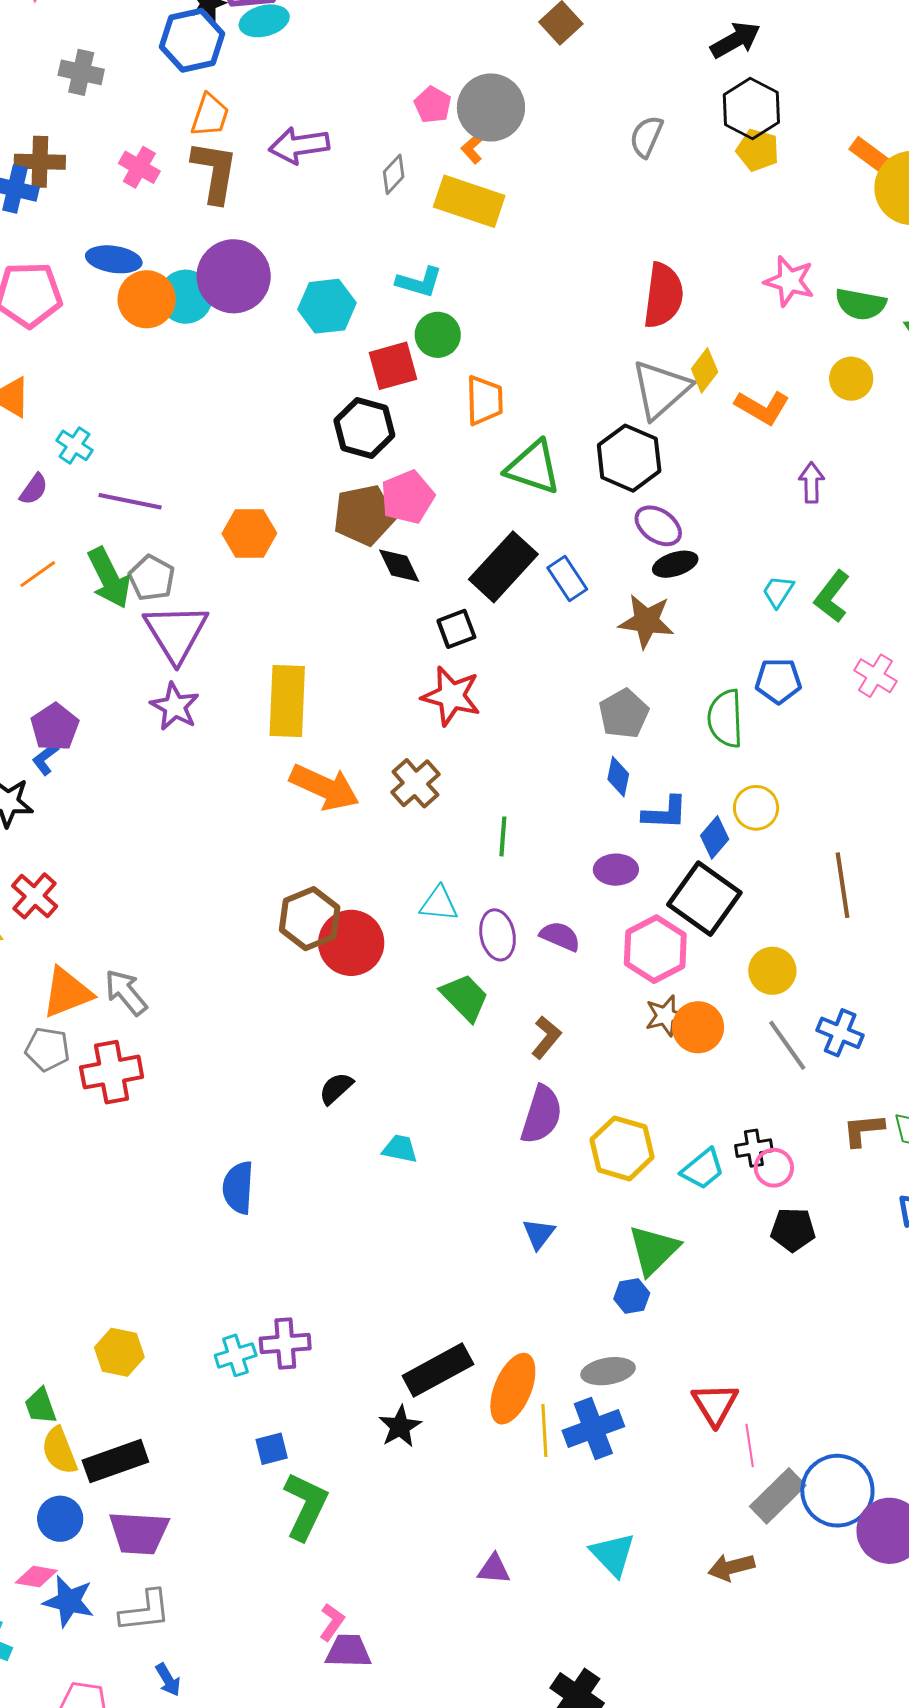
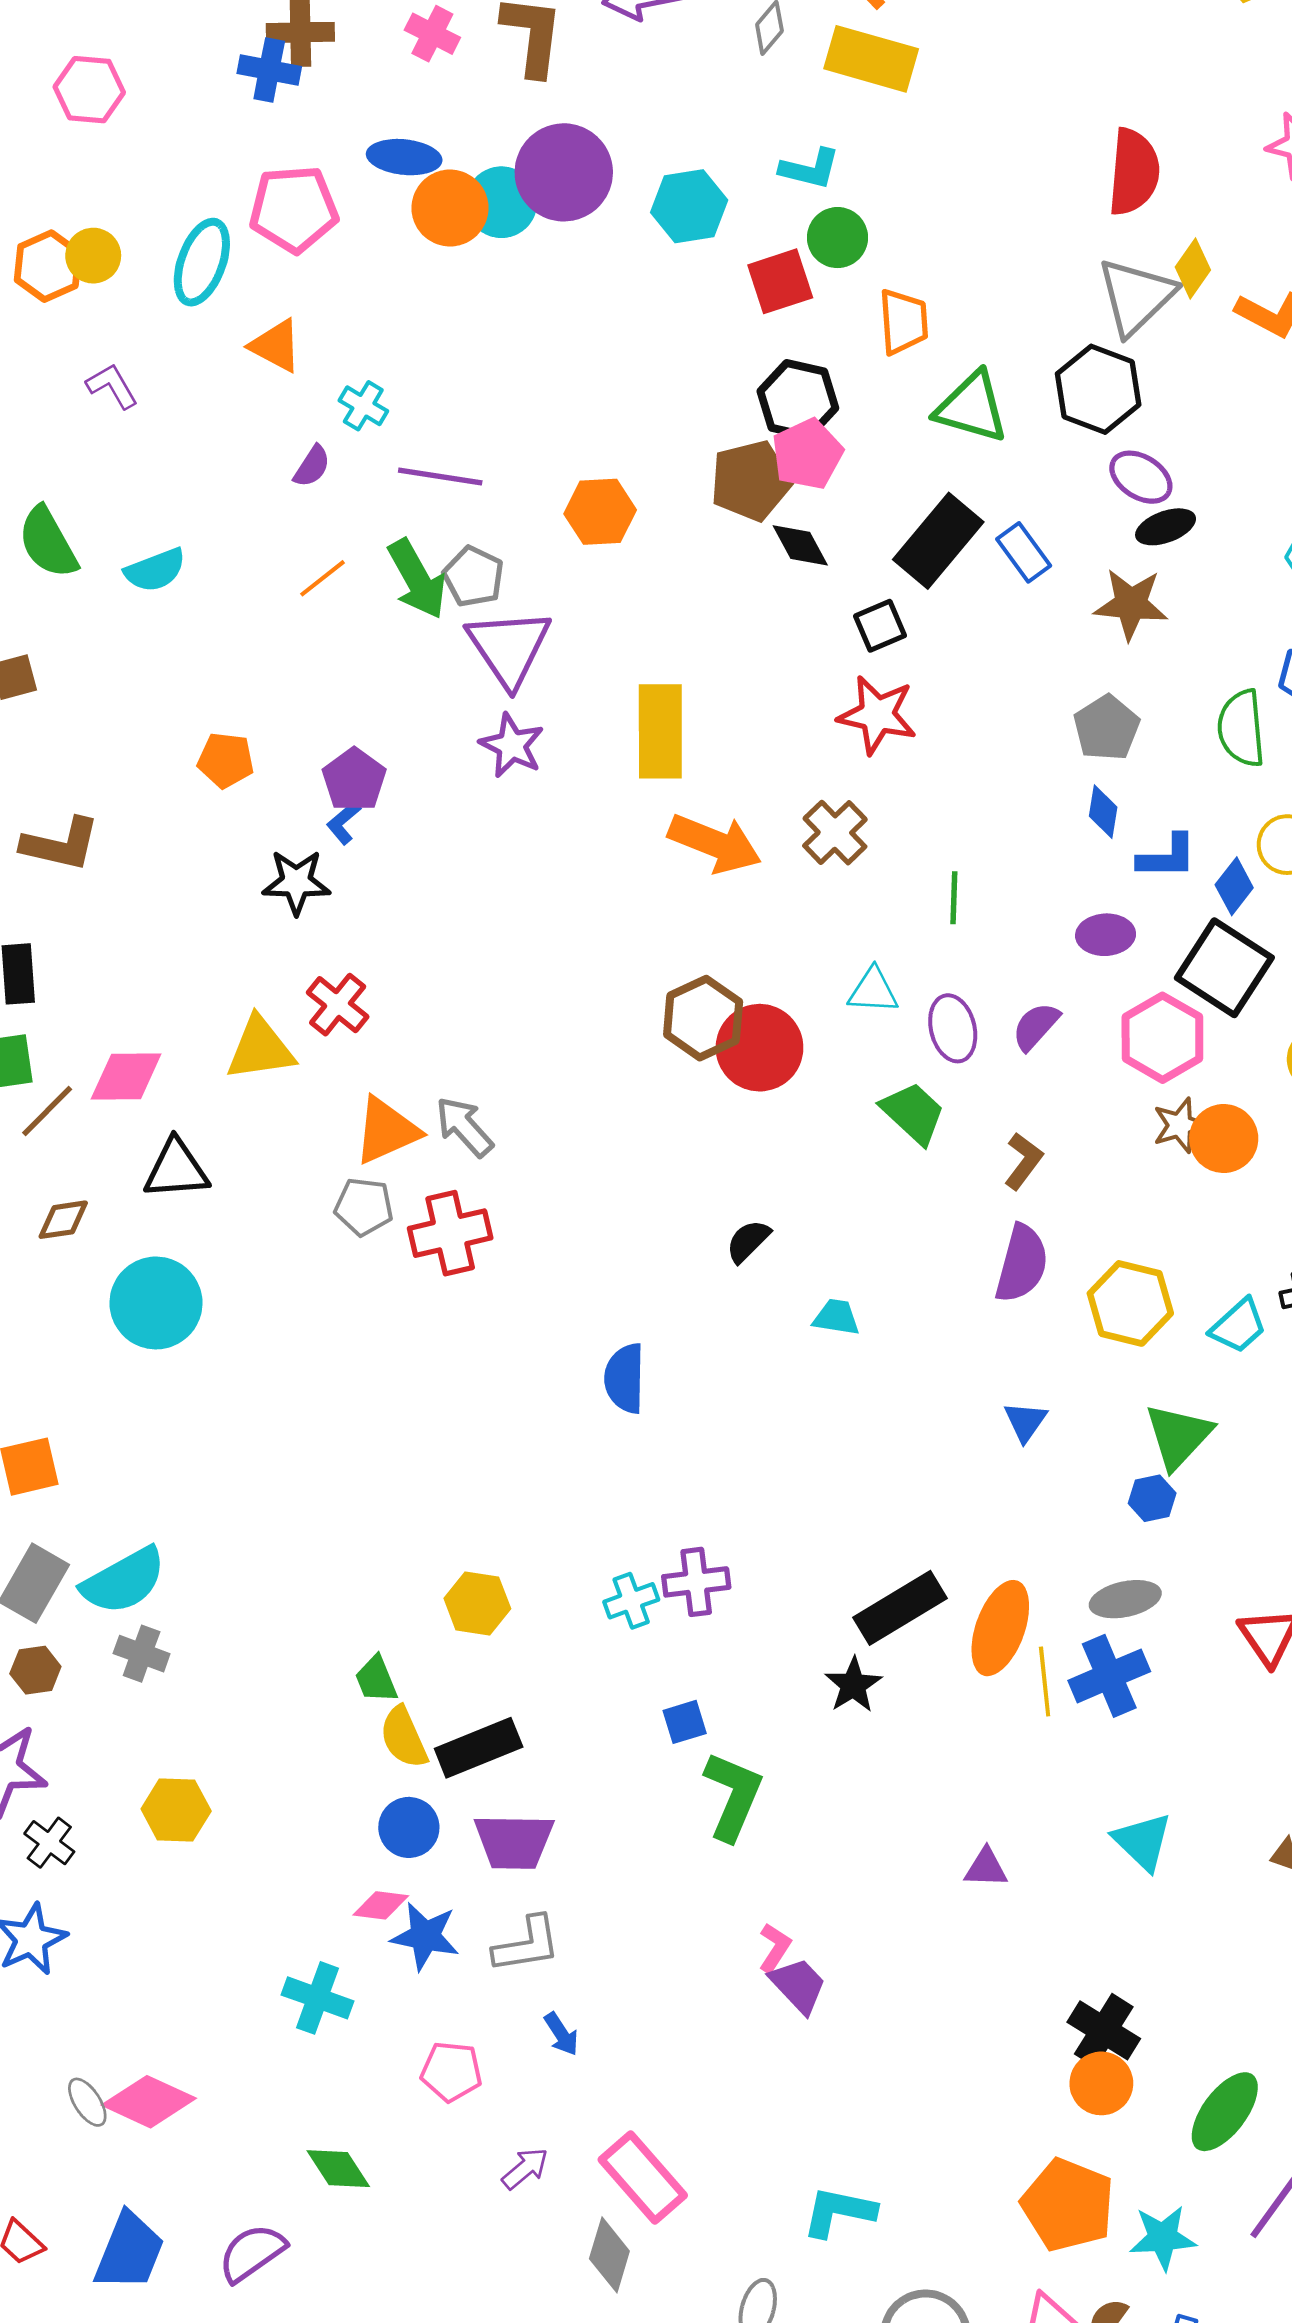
black hexagon: (364, 428) -> (798, 400), moved
purple semicircle: (560, 936) -> (1036, 1026), turned -69
purple trapezoid: (348, 1651) -> (798, 1985), turned 48

